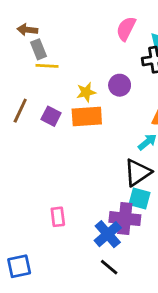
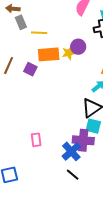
yellow line: (47, 66) -> (39, 33), moved
yellow star: (86, 92) -> (69, 53), moved
orange rectangle: (87, 117) -> (49, 54), moved

